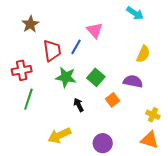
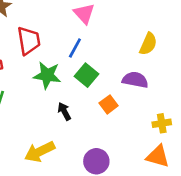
blue line: (76, 47) -> (75, 48), moved
yellow cross: (153, 115) -> (162, 123), turned -32

